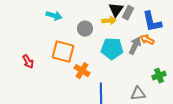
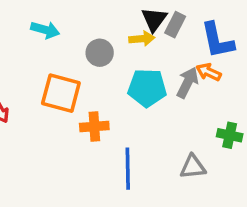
orange cross: (82, 71) -> (94, 126), turned -35
green cross: (159, 76) -> (230, 135), turned 32

